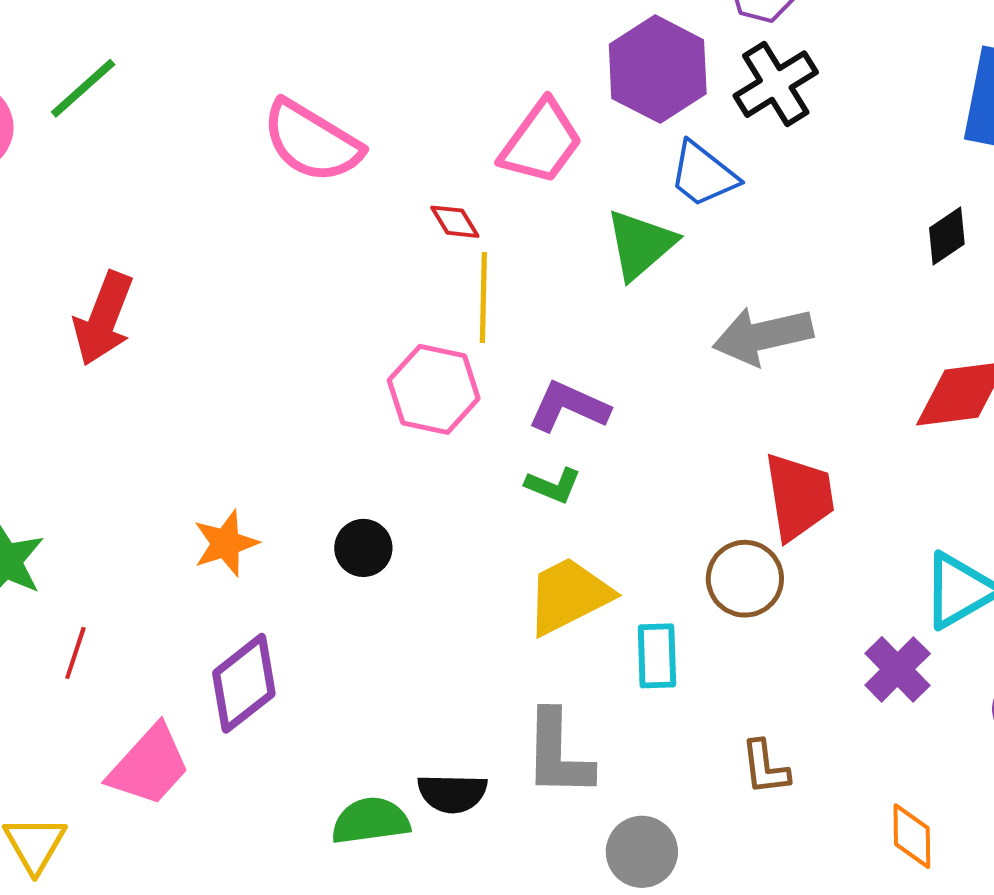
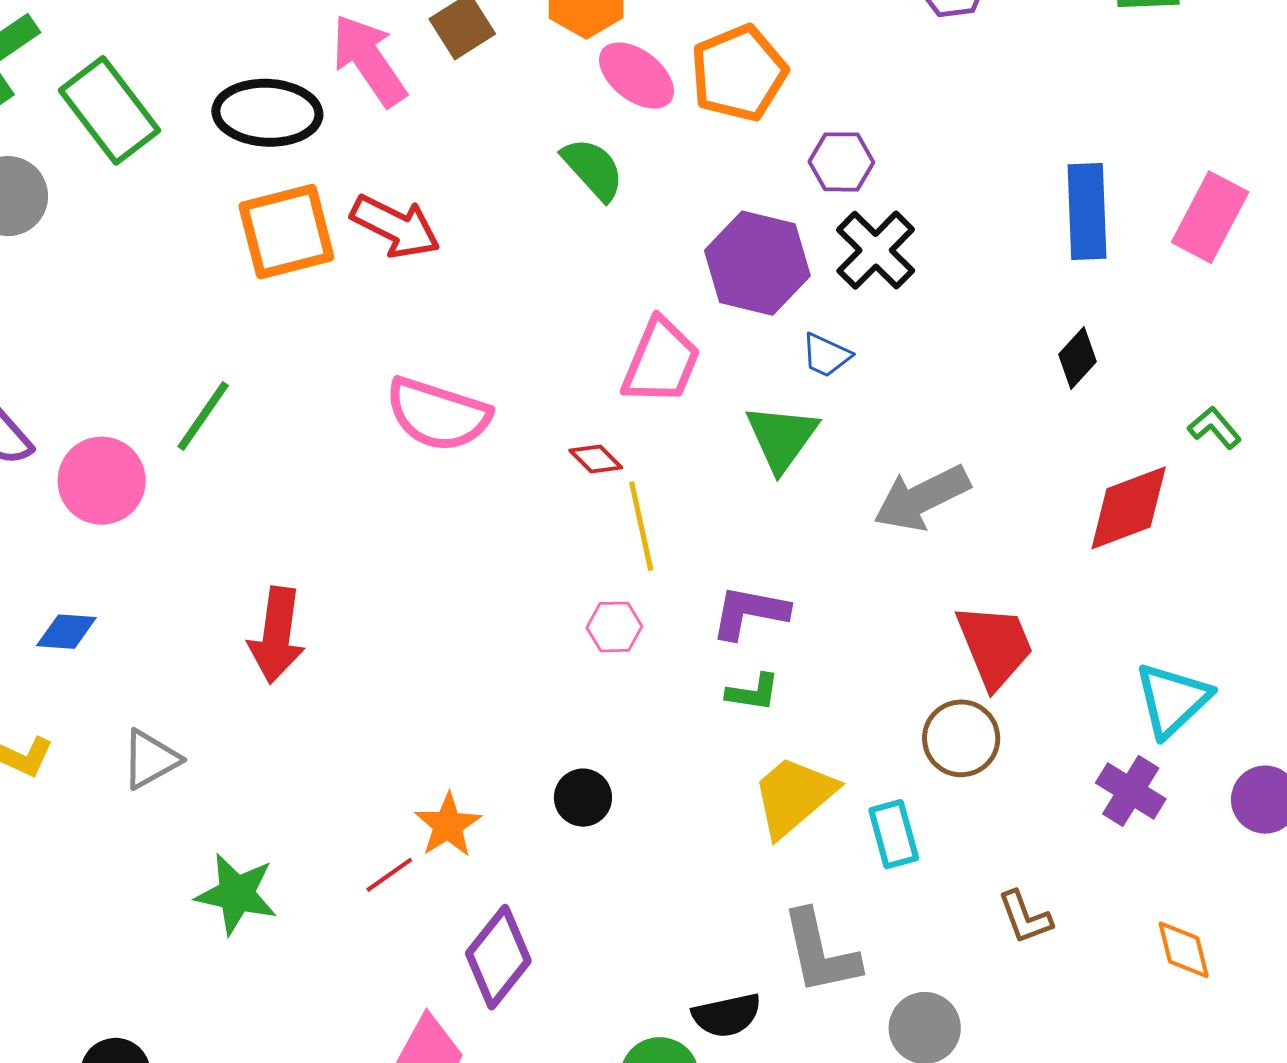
blue trapezoid: (703, 175) -> (826, 355), size x0.7
pink hexagon: (434, 389) -> (614, 627), size x0.6
red line: (75, 653) -> (389, 875), moved, turned 50

